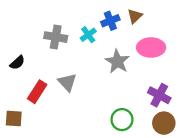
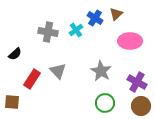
blue cross: (110, 21) -> (95, 18), turned -35
gray star: (117, 61) -> (101, 71), moved

